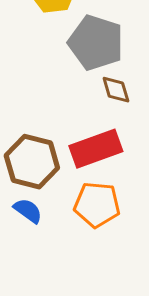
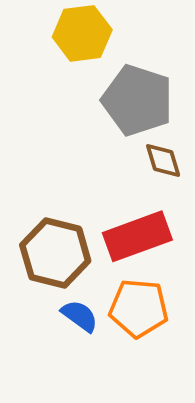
blue semicircle: (28, 211) -> (80, 316), moved

